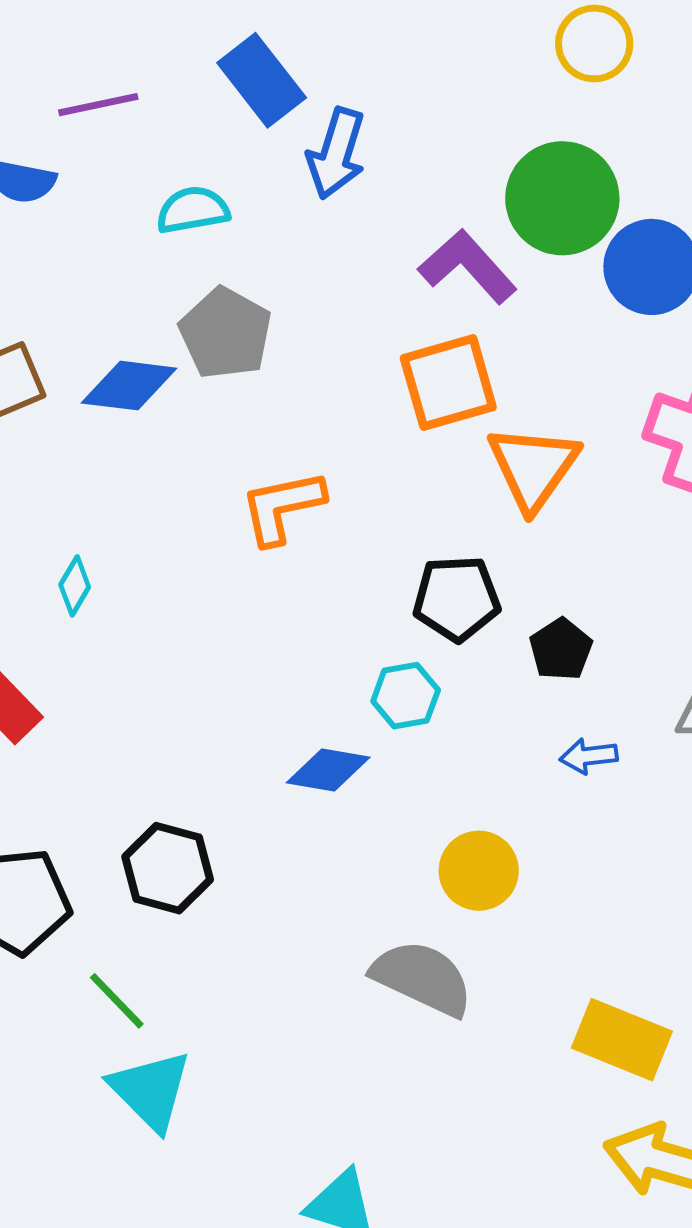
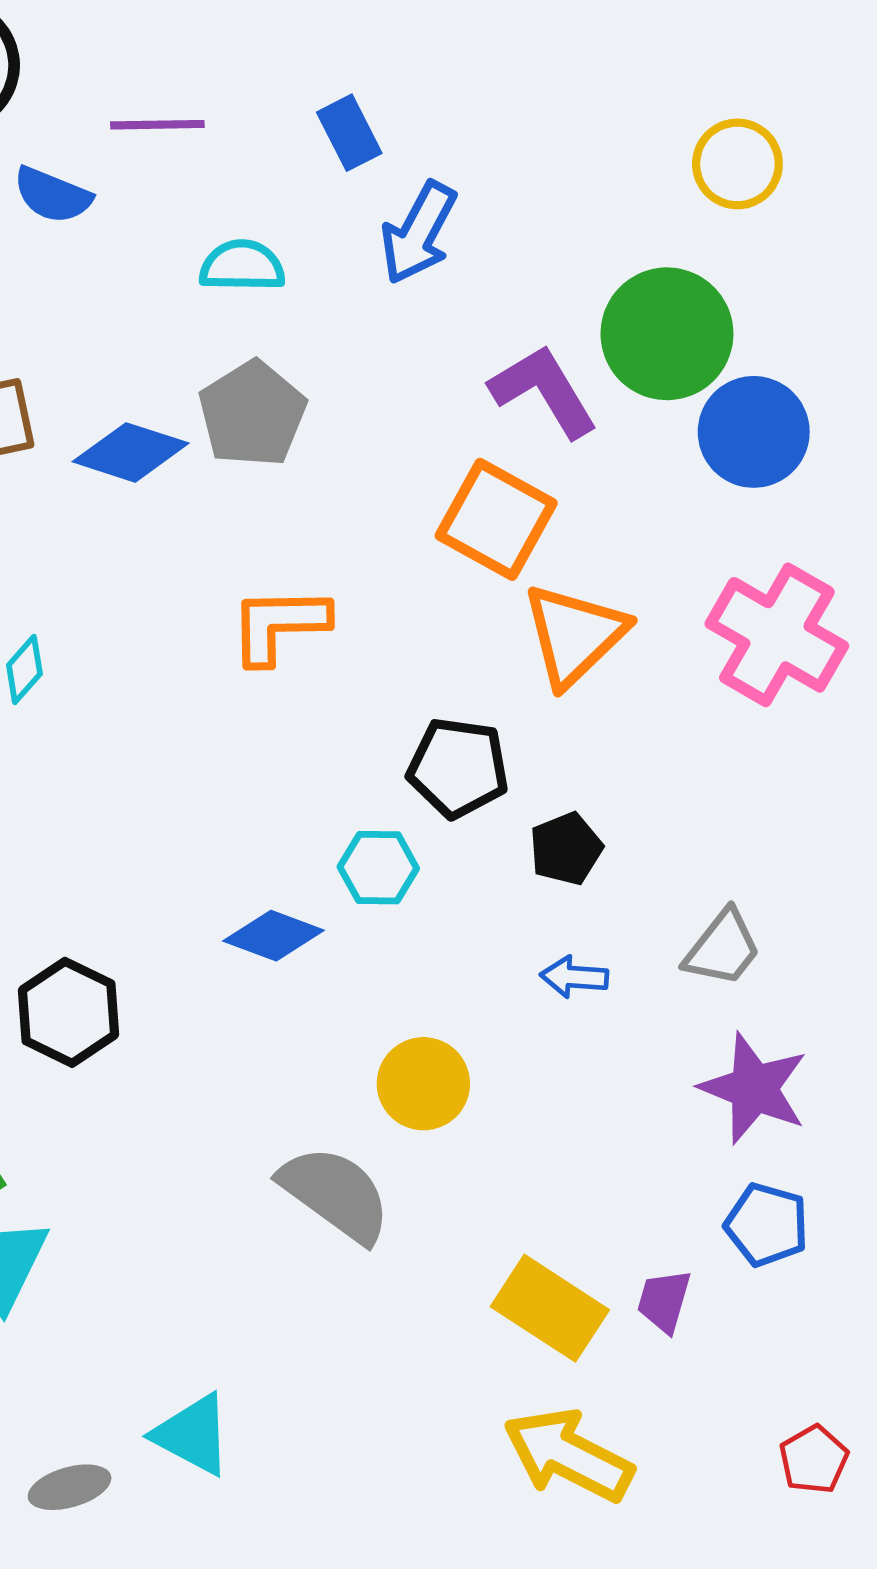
blue rectangle: (262, 80) -> (349, 133), size x0.7
orange square: (448, 383) -> (496, 519), turned 34

